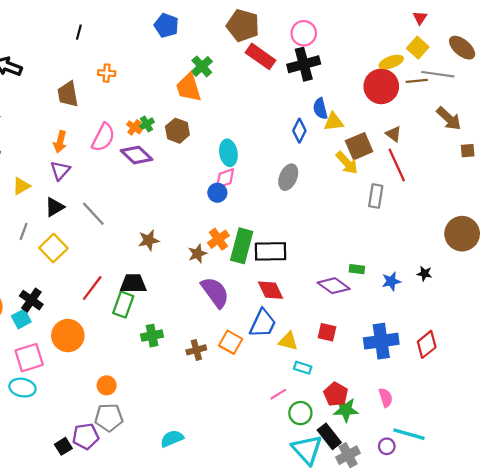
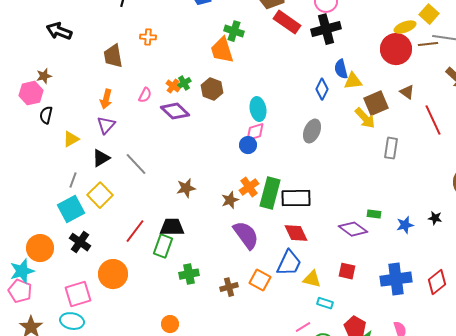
green cross: (202, 66) -> (234, 31), turned -30
pink semicircle: (103, 137) -> (145, 95), size x0.6
red line: (397, 165) -> (433, 120), moved
cyan square: (21, 319) -> (71, 209), moved, size x1.5
orange circle: (107, 385) -> (170, 324), moved

